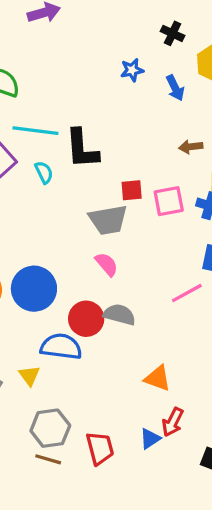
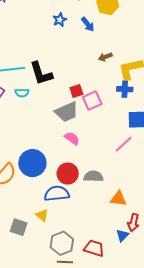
cyan semicircle: (44, 172) -> (22, 93), turned 128
pink square: (169, 201) -> (92, 101), moved
gray semicircle: (119, 315) -> (93, 176), moved
red trapezoid: (100, 448) -> (94, 248), turned -45

